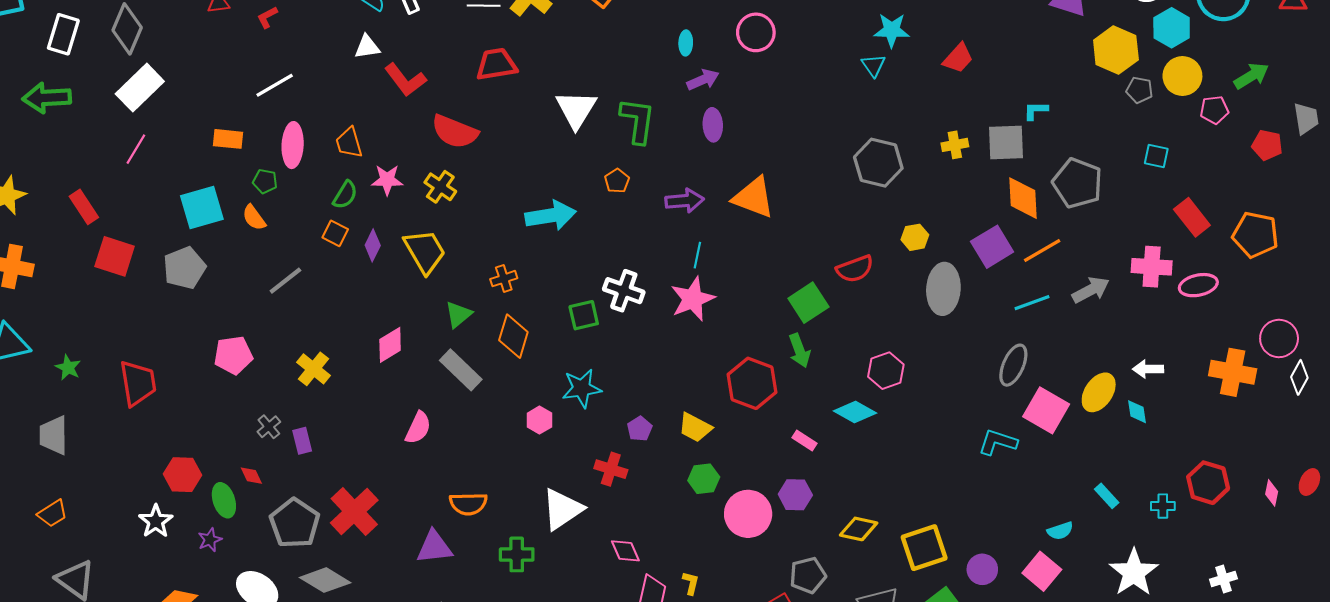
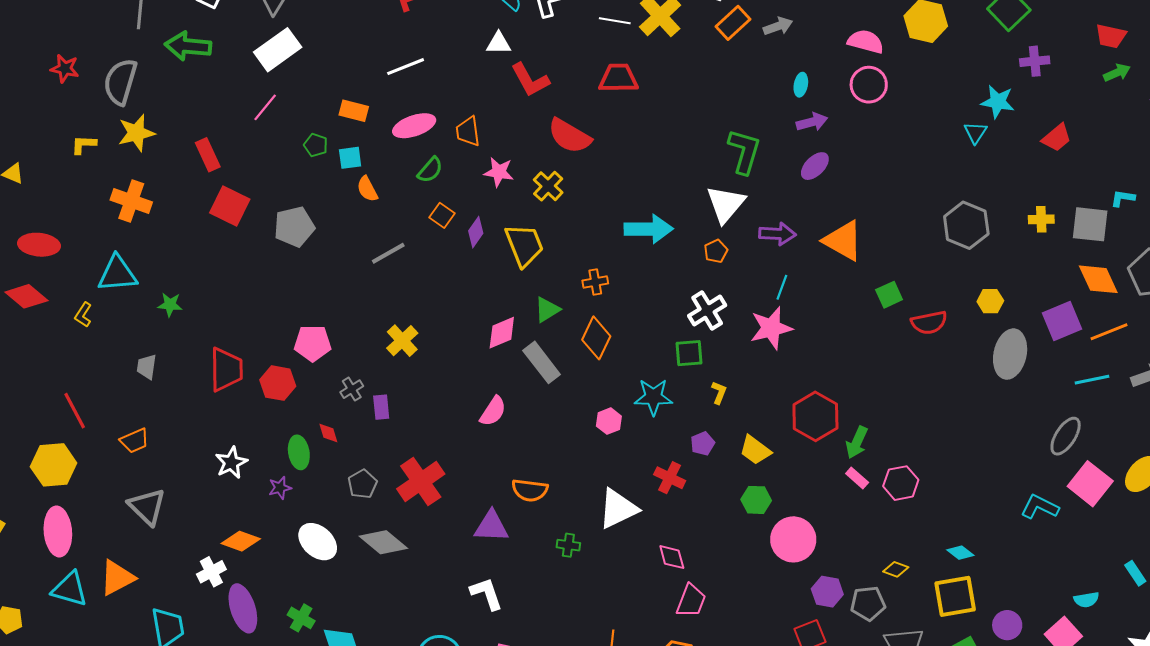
white triangle: (576, 109) -> (726, 204), moved
purple ellipse: (713, 125) -> (815, 166), turned 40
pink ellipse: (293, 145) -> (414, 126), turned 60
green pentagon: (265, 181) -> (316, 145), moved
orange pentagon: (617, 181) -> (716, 251), moved
green semicircle: (345, 195) -> (430, 170), moved
orange diamond: (1023, 198) -> (1098, 279), turned -30
cyan square: (202, 207) -> (350, 158), moved, size x0.6
white cross: (624, 291) -> (707, 311), turned 30
green square: (808, 303) -> (889, 295), moved, size x0.7
green square: (584, 315) -> (689, 353), moved
pink diamond: (390, 345) -> (502, 333), moved
green arrow: (799, 351) -> (857, 442), moved, turned 36
pink pentagon: (233, 355) -> (313, 343), moved
green star: (68, 368) -> (170, 305), turned -30
pink hexagon: (886, 371) -> (901, 483), moved
red trapezoid: (138, 383) -> (226, 370), moved
cyan diamond: (855, 412) -> (960, 553), moved, size x0.7
gray trapezoid: (54, 435) -> (147, 367), size x0.7
red hexagon: (183, 475) -> (278, 383), moved
purple hexagon: (795, 495) -> (827, 592), moved
gray pentagon: (295, 523) -> (363, 484), size x0.6
yellow diamond: (859, 529) -> (896, 569), size x0.7
green cross: (517, 554) -> (568, 545), size x0.7
gray pentagon: (808, 575) -> (868, 603), moved
yellow L-shape: (691, 583) -> (719, 393), moved

